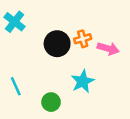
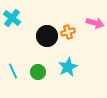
pink arrow: (108, 49) -> (95, 23), moved
green circle: (51, 102) -> (38, 72), moved

